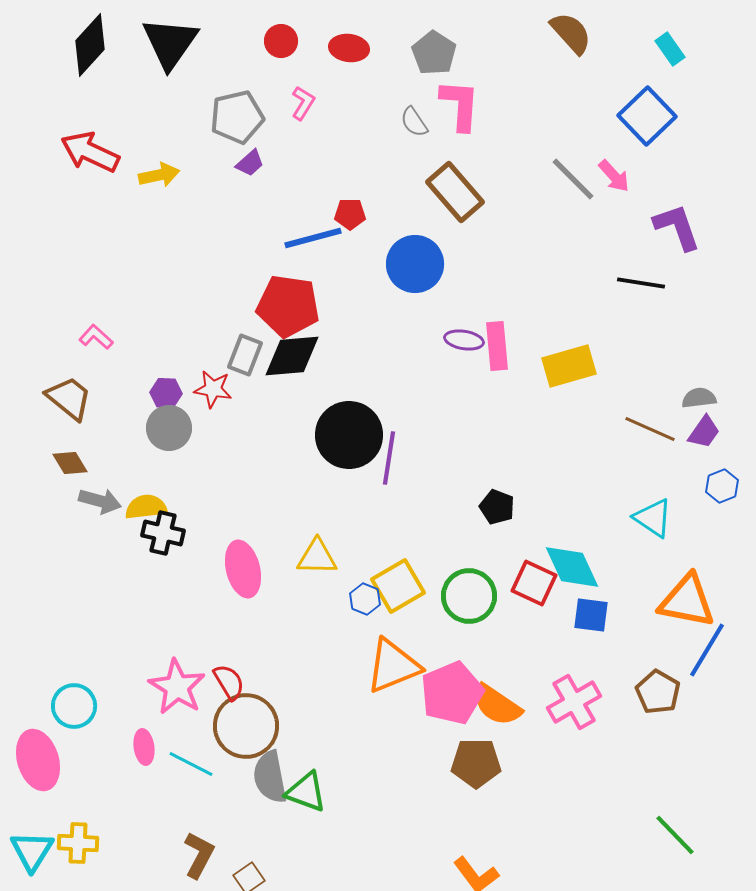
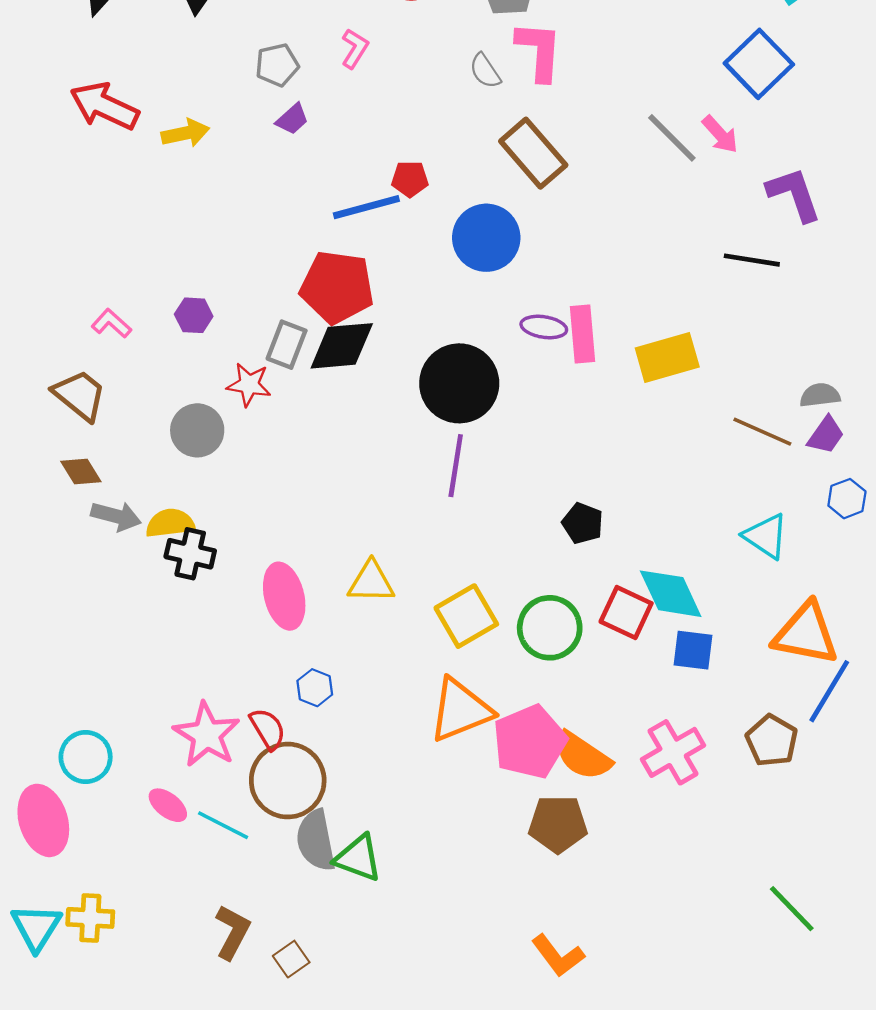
gray pentagon: (237, 117) -> (277, 65), size x0.7
purple hexagon: (166, 393) -> (194, 315), moved
black circle: (349, 435) -> (459, 383), moved
blue hexagon: (365, 599) -> (315, 688), moved
pink ellipse: (144, 747) -> (168, 805), turned -44

